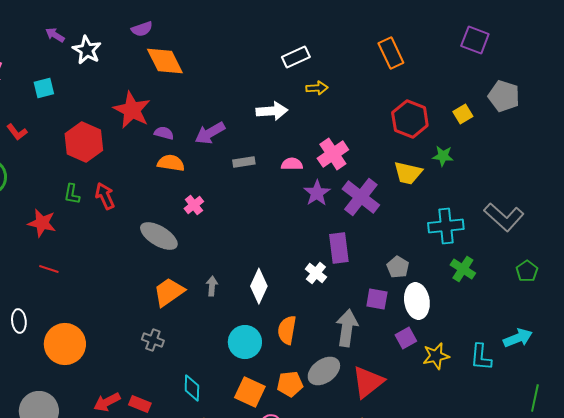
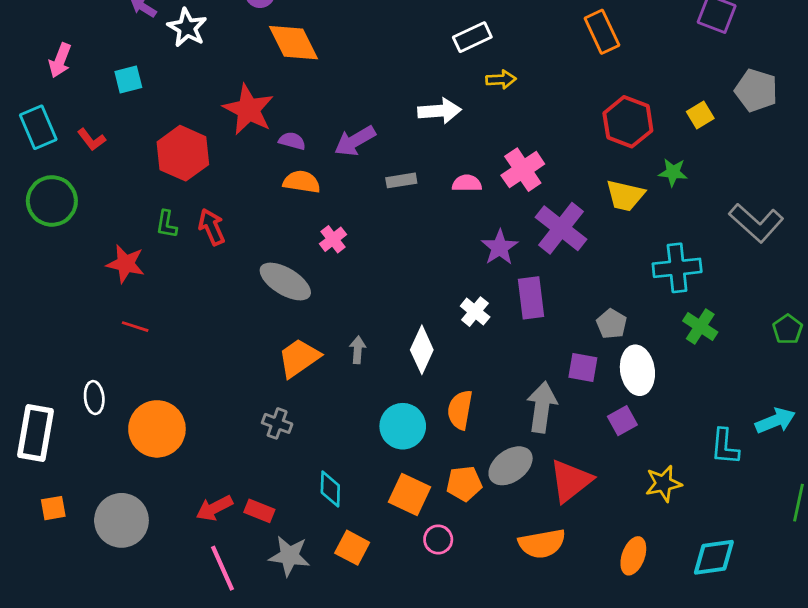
purple star: (317, 193) -> (500, 247), moved
gray L-shape: (504, 217) -> (756, 223), moved
white cross: (316, 273) -> (475, 312), moved
yellow star: (436, 356) -> (663, 484), moved

